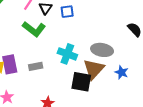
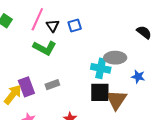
cyan cross: (67, 54) -> (101, 68), moved
brown triangle: (94, 69) -> (116, 100), moved

